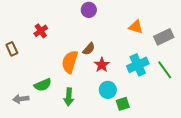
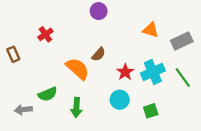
orange semicircle: (70, 62) -> (78, 69), turned 115
red star: (102, 65) -> (125, 72), moved
green square: (123, 104) -> (151, 111), moved

